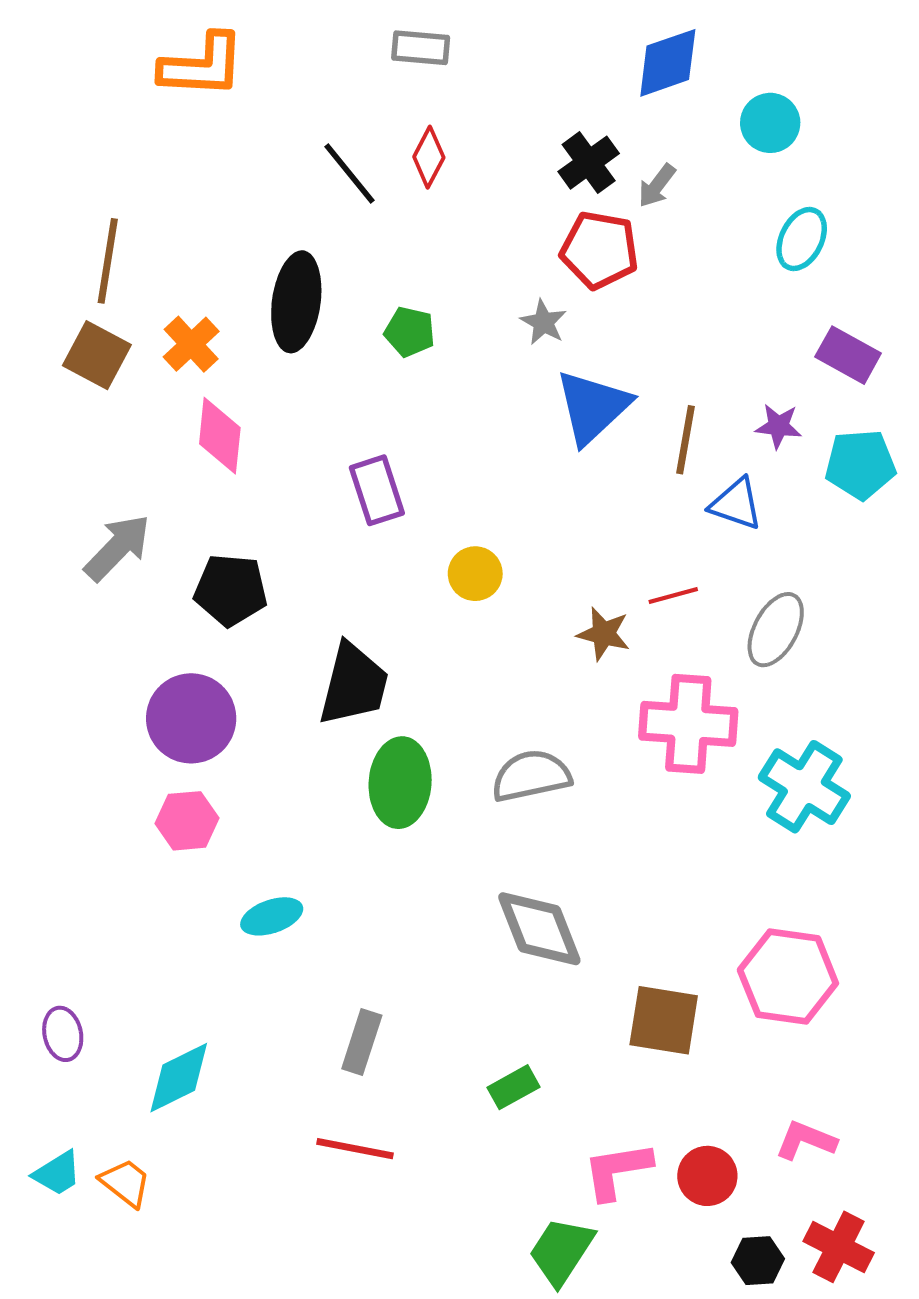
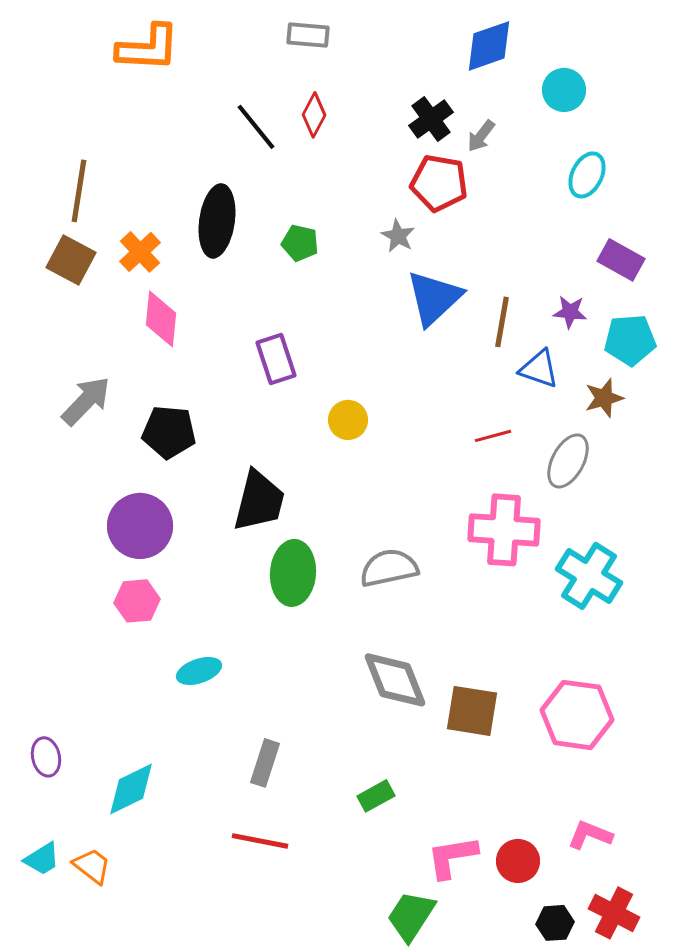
brown star: (604, 634) -> (604, 398), moved, turned -30
brown square: (664, 1020) -> (472, 711), moved

